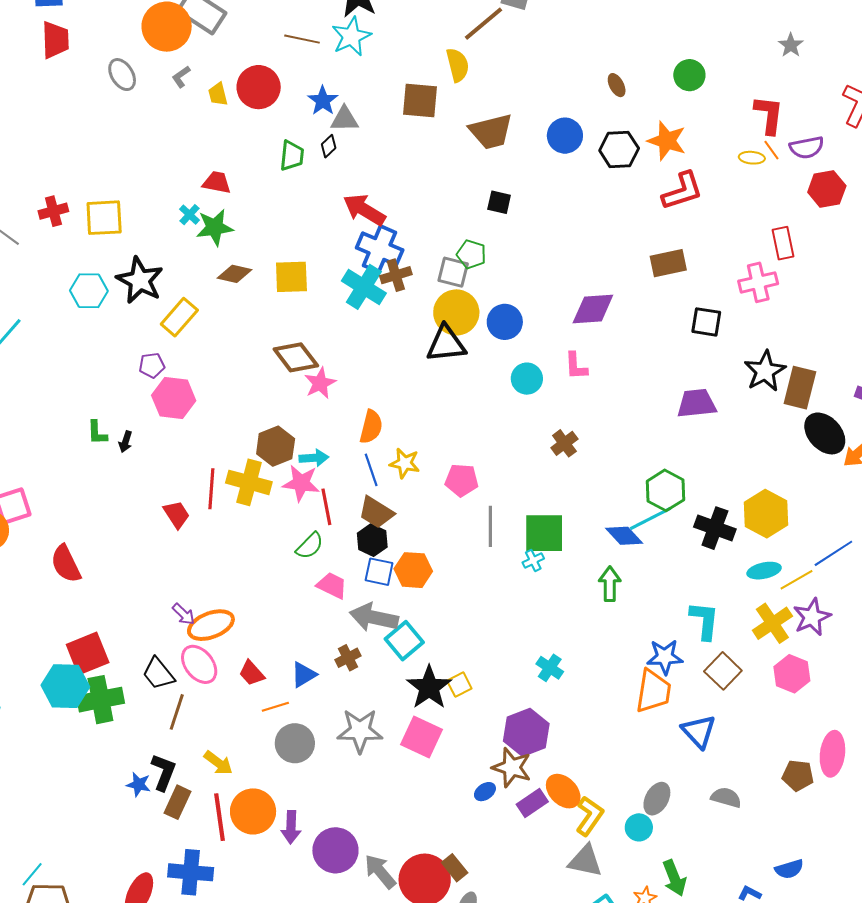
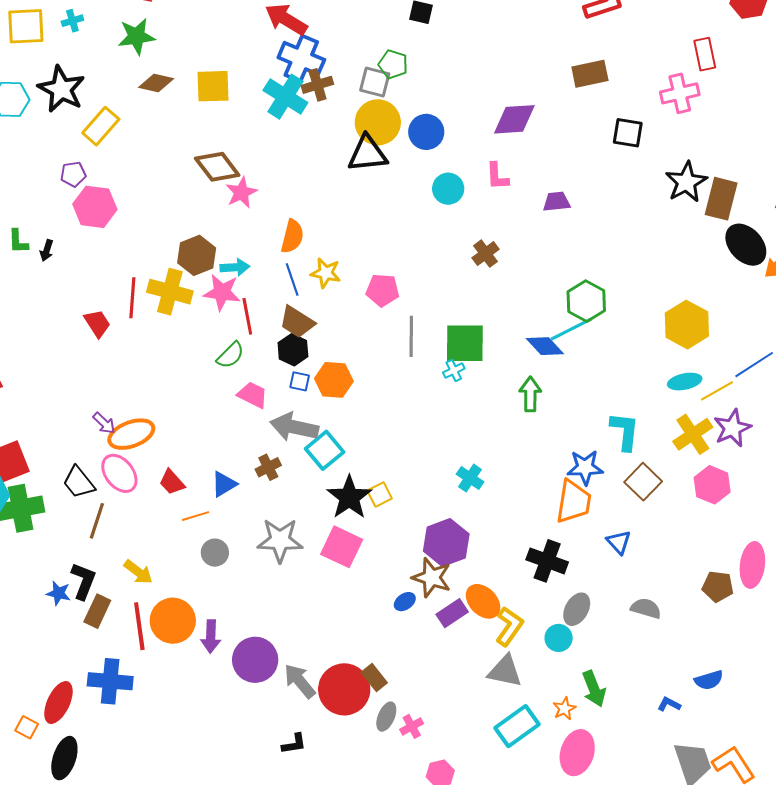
cyan cross: (189, 215) -> (72, 21), moved, turned 30
purple trapezoid: (697, 403) -> (556, 202), moved, size x0.7
black cross: (715, 528) -> (547, 561), moved
blue square: (379, 572) -> (300, 381), size x0.7
blue triangle: (699, 731) -> (619, 542), size x0.7
gray circle: (295, 743) -> (215, 553), size x0.7

